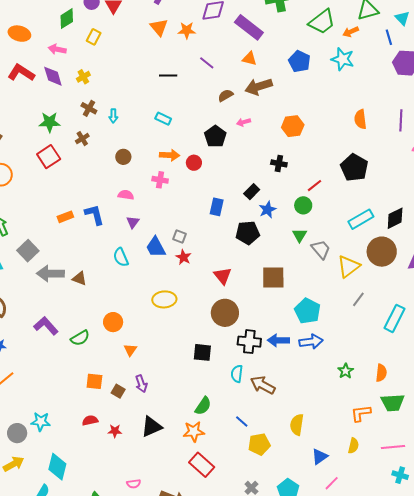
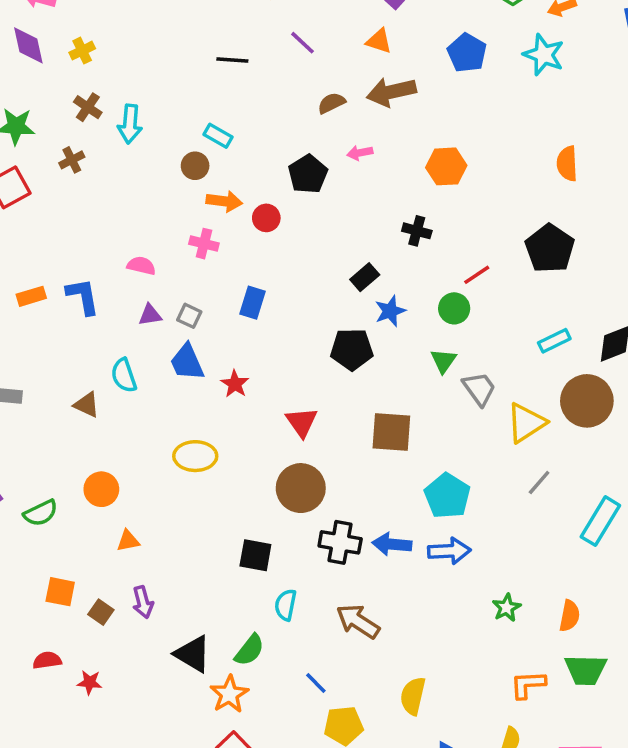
cyan arrow: (113, 116) -> (130, 124), size x1.5
brown circle: (123, 157) -> (195, 166), moved
blue rectangle: (217, 207) -> (252, 303), moved
cyan rectangle: (361, 219) -> (554, 341), size x0.7
purple triangle: (133, 222) -> (150, 315), turned 40
gray square: (179, 237) -> (189, 316), moved
brown triangle: (79, 278) -> (87, 405), moved
orange triangle: (130, 350) -> (128, 541), turned 40
cyan semicircle: (237, 374) -> (286, 605), moved
black triangle: (152, 427) -> (193, 654), moved, turned 50
orange star: (194, 432) -> (229, 694), turned -30

